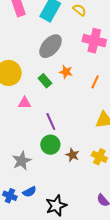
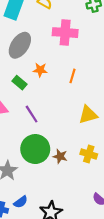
purple line: (51, 122) -> (32, 114), moved
green circle: (50, 145) -> (35, 149), size x1.4

